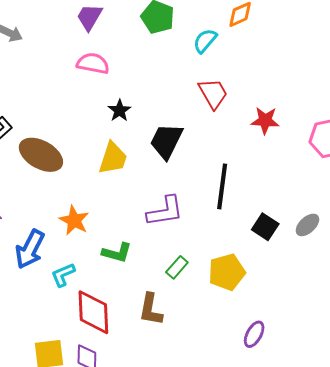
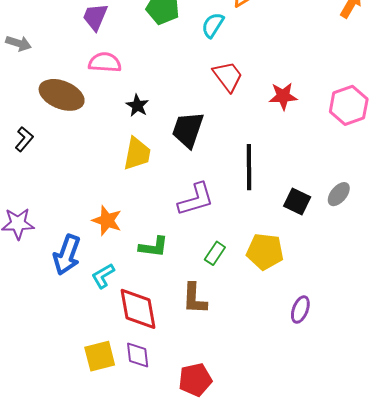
brown ellipse: (41, 155) -> (62, 95), moved
yellow pentagon: (227, 272) -> (265, 251), turned 30

